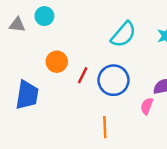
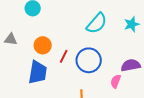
gray triangle: (17, 25) -> (11, 39), moved
blue trapezoid: (27, 95) -> (38, 72), moved

